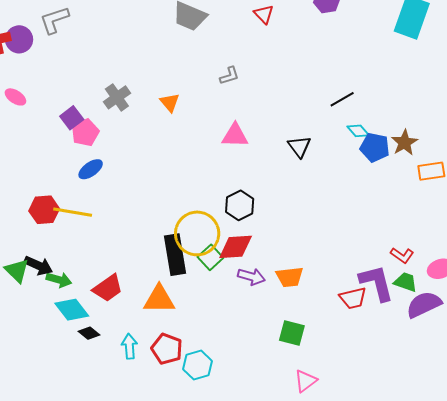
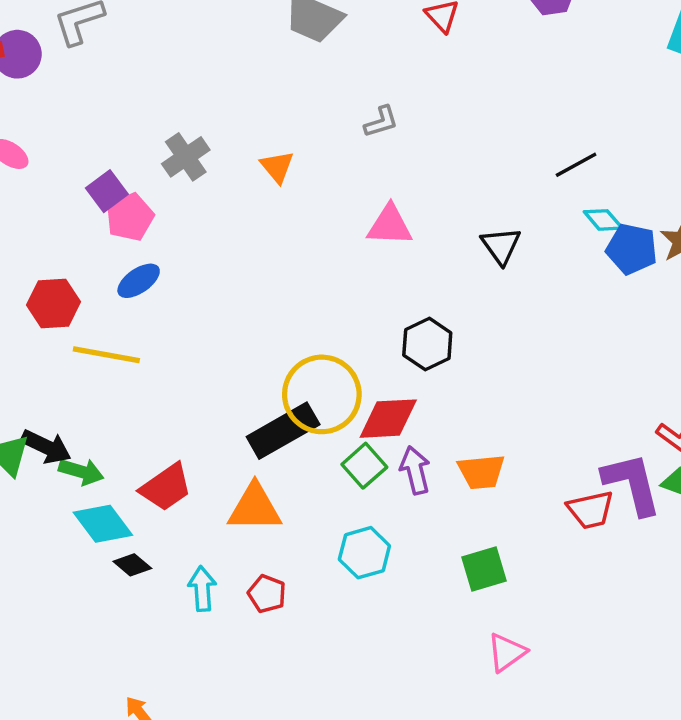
black hexagon: (240, 205) -> (427, 344), moved
red hexagon: (44, 210) -> (53, 303), moved
black rectangle: (175, 255) -> (283, 431), turned 69
green square: (210, 257) -> (364, 466), moved
purple arrow: (251, 277) -> (415, 470), turned -120
green square: (292, 333) -> (484, 569), turned -32
red pentagon: (167, 349) -> (267, 594), size x0.7
cyan hexagon: (197, 365) -> (364, 553), moved

